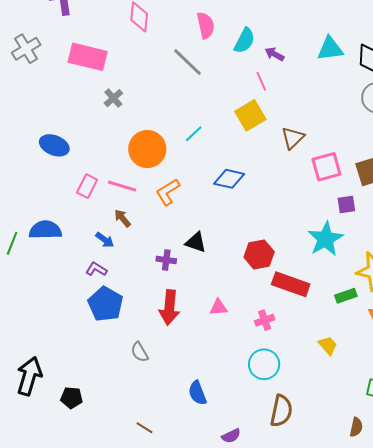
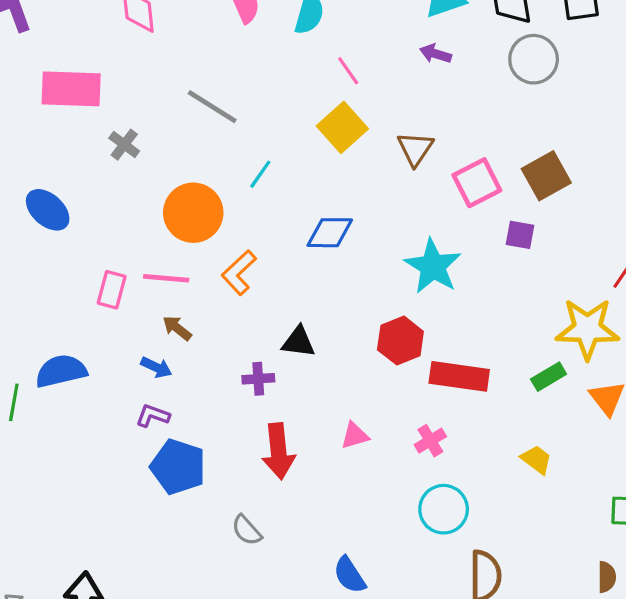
purple arrow: (274, 54) -> (436, 54), moved
gray line: (188, 62) -> (212, 107), moved
blue ellipse: (54, 145) -> (48, 210), moved, turned 32
purple square: (346, 205) -> (520, 235), turned 30
cyan star: (326, 239) -> (433, 266), moved

